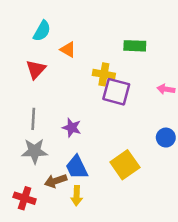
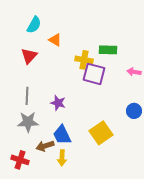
green rectangle: (135, 46) -> (108, 50), moved

